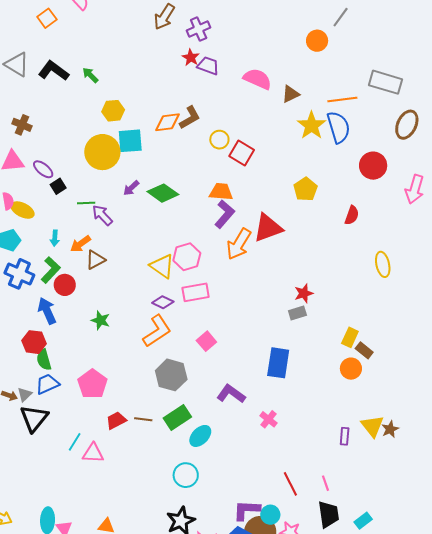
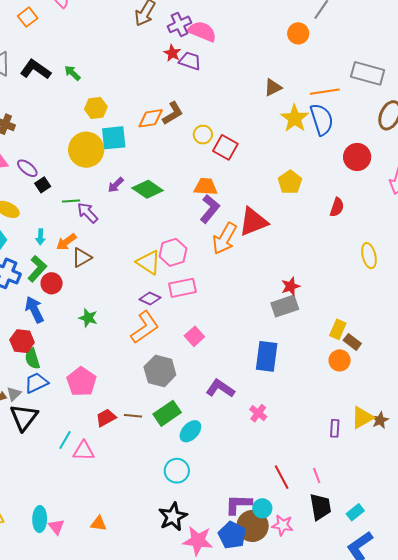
pink semicircle: (257, 79) -> (202, 31), moved
gray rectangle: (297, 313) -> (285, 306), size x1.5
yellow triangle: (372, 426) -> (362, 417), turned 40

